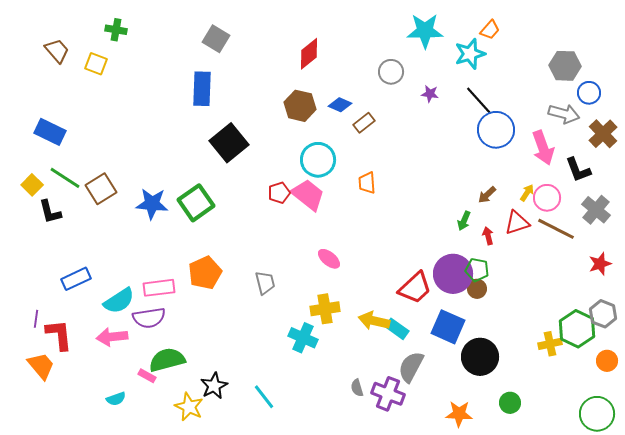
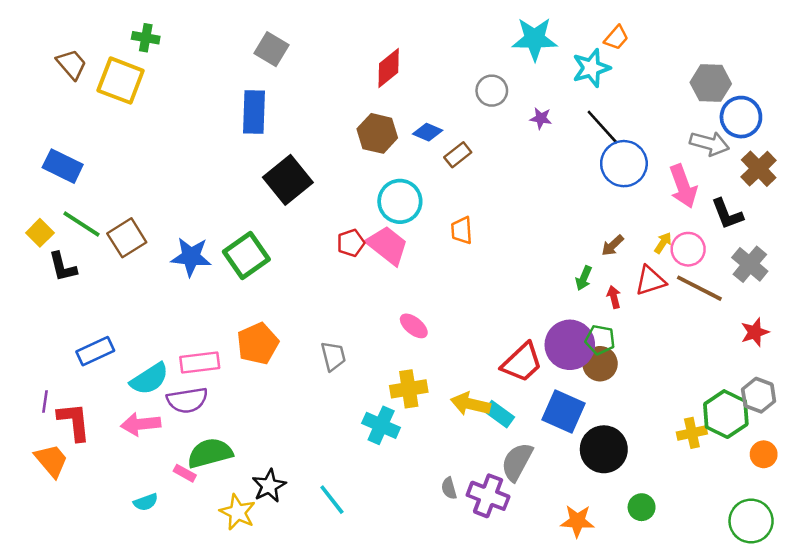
yellow square: (96, 64) -> (121, 81), size x1.6
blue circle: (589, 93) -> (741, 117), size x1.4
brown circle: (477, 289) -> (600, 364), size x1.4

